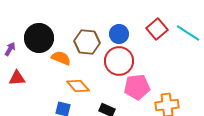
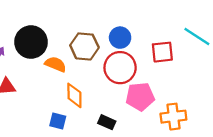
red square: (157, 29) -> (162, 52), moved, turned 35
orange diamond: (78, 86) -> (74, 95), turned 40

